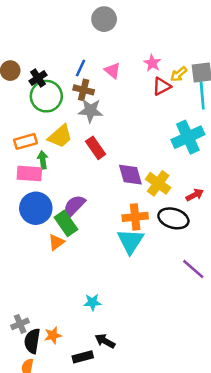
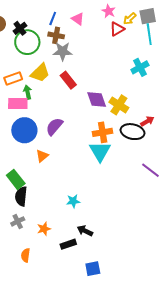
cyan cross: (188, 137) -> (140, 67), size x0.7
red arrow: (195, 195) -> (147, 121), moved
green rectangle: (66, 223) -> (16, 179), moved
black semicircle: (32, 341) -> (21, 196), moved

